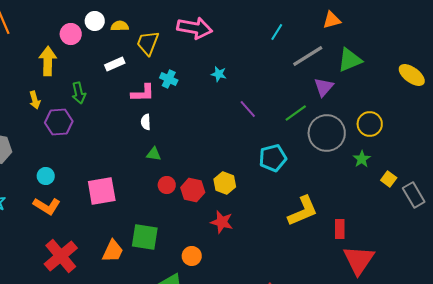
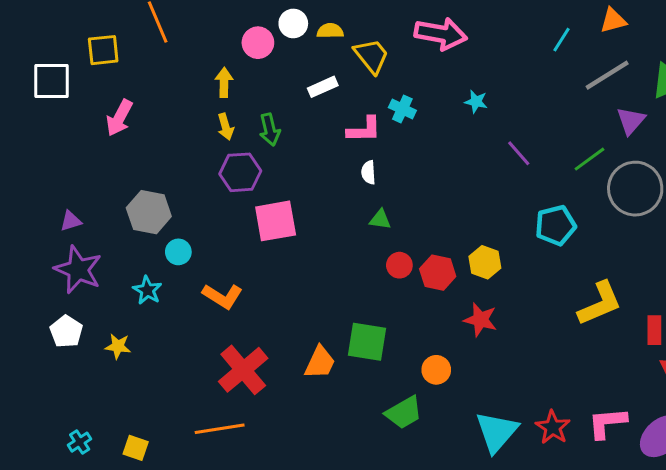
orange triangle: (332, 20) -> (613, 21), moved
yellow trapezoid: (148, 43) -> (371, 56), turned 120
yellow arrow: (48, 61) -> (224, 82), size x0.7
yellow arrow: (35, 100) -> (225, 127), moved
cyan circle: (46, 176) -> (178, 252), moved
pink square: (102, 191) -> (276, 221), moved

